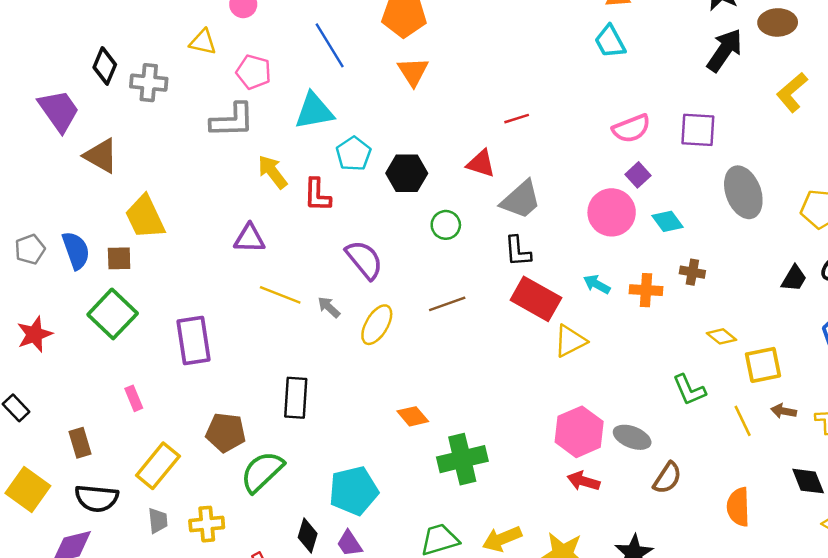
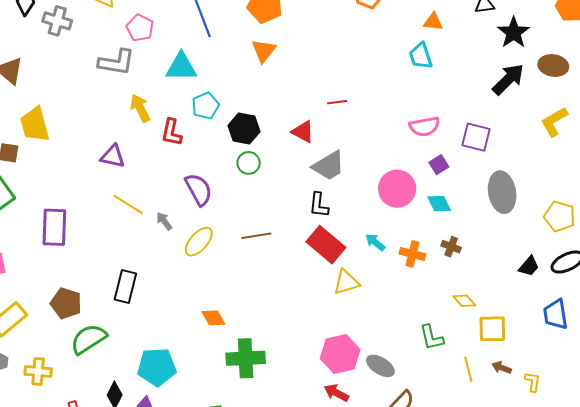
purple square: (638, 175) -> (439, 165), moved
green circle: (446, 225) -> (249, 163), moved

